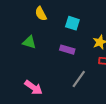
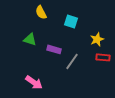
purple rectangle: (67, 50) -> (54, 49), moved
gray line: (79, 79) -> (72, 61), moved

